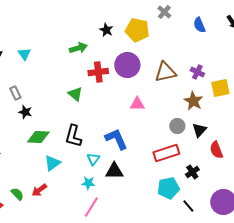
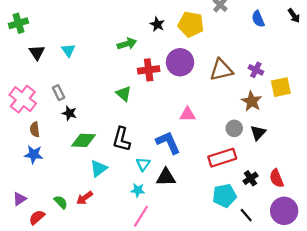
pink triangle: (137, 104) -> (188, 114), moved
red semicircle: (216, 150) -> (277, 178), moved

